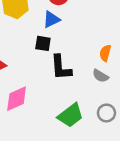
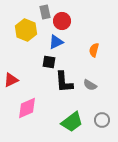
orange semicircle: (105, 53) -> (94, 50), moved
gray semicircle: (100, 76) -> (90, 85), moved

